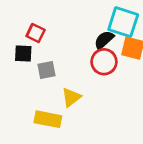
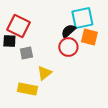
cyan square: (123, 22) -> (82, 18), turned -30
red square: (36, 33) -> (18, 26), size x1.6

